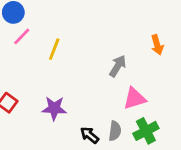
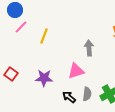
gray arrow: (118, 66) -> (89, 48), turned -35
pink triangle: (135, 98) -> (76, 71), moved

